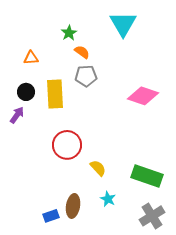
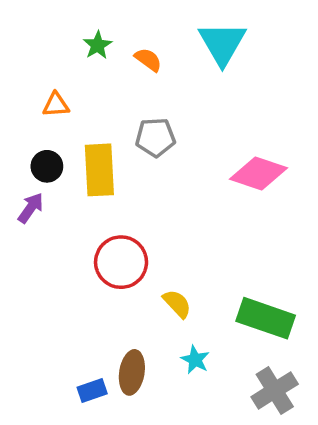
green star: (69, 33) -> (98, 45), moved
orange semicircle: (82, 52) -> (148, 60), moved

